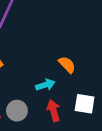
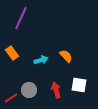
cyan arrow: (45, 85) -> (41, 60), moved

